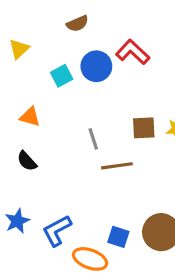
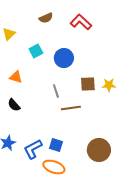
red L-shape: (133, 52) -> (81, 22), moved
blue circle: (96, 66) -> (64, 58), moved
blue square: (118, 237) -> (56, 145), moved

